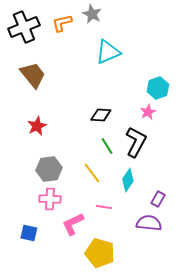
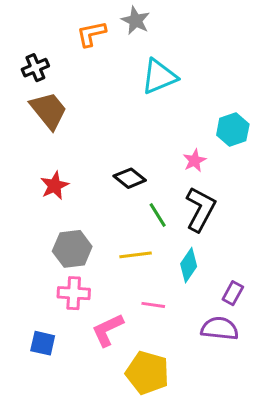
black cross: (24, 27) -> (35, 68), moved, size x0.6
pink star: (148, 112) -> (195, 160), moved
black diamond: (101, 115) -> (130, 178), moved, turned 35
yellow line: (92, 173) -> (136, 255), turned -60

